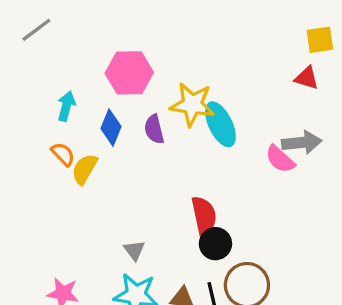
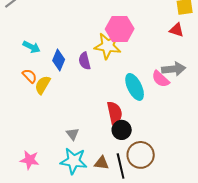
pink hexagon: (129, 73) -> (120, 29), moved
cyan arrow: (66, 106) -> (32, 47), turned 102
cyan ellipse: (220, 124) -> (135, 87), moved

